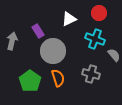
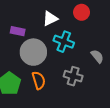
purple rectangle: (38, 31) -> (18, 31), turned -48
cyan cross: (95, 39) -> (64, 42), moved

